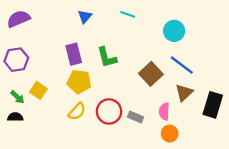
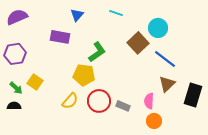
purple rectangle: (74, 54) -> (60, 37), moved, turned -66
green L-shape: (107, 57) -> (97, 52), turned -110
brown square: (151, 74) -> (138, 43), moved
yellow pentagon: (79, 82) -> (84, 75), moved

